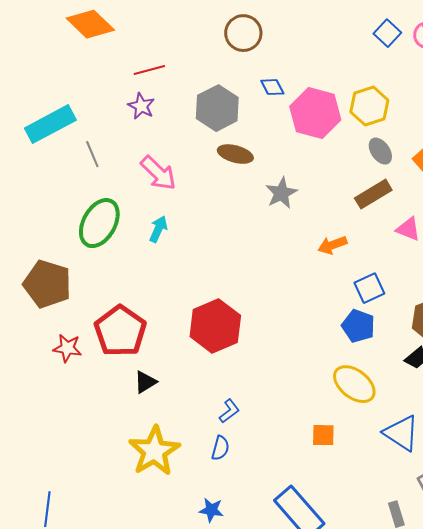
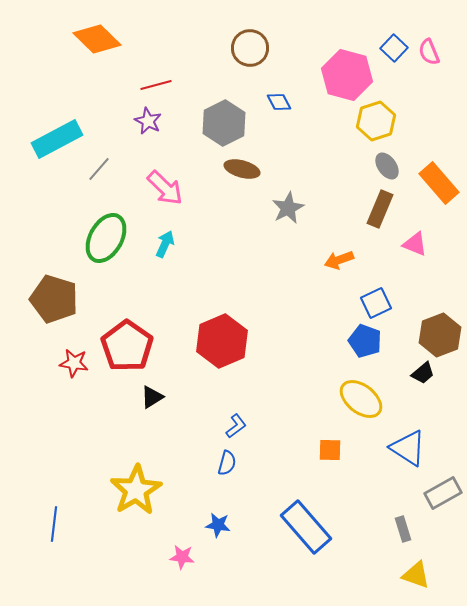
pink hexagon: (315, 113) -> (347, 75), moved
gray line: (92, 154) -> (99, 169), turned 64
brown rectangle: (373, 194) -> (380, 209), turned -36
yellow star: (154, 451) -> (136, 490), moved

